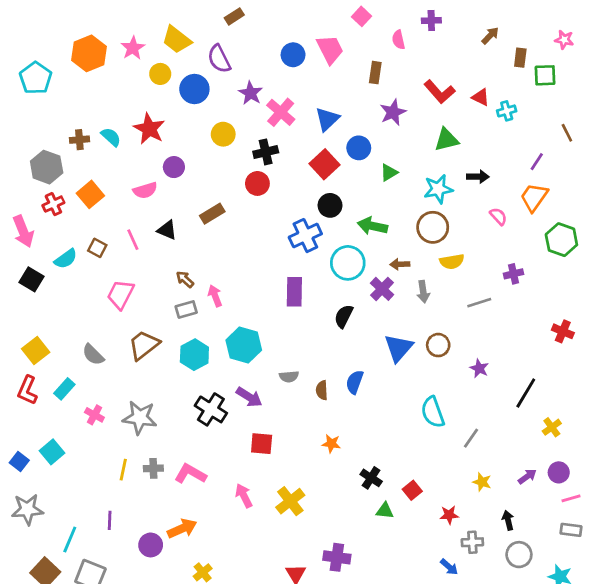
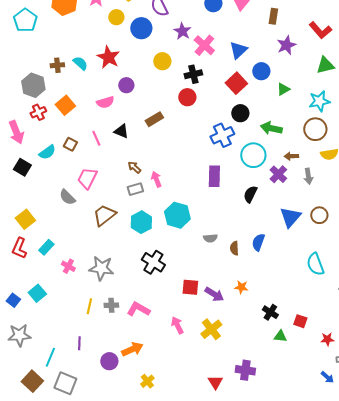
gray semicircle: (93, 355) -> (67, 197), moved
purple arrow: (249, 397) -> (214, 294), moved
red square: (412, 490) -> (300, 321), turned -32

